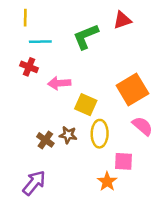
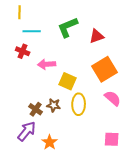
red triangle: (122, 20) -> (97, 36), moved
pink square: (124, 161) -> (112, 139), moved
orange star: (107, 182) -> (50, 142), moved
purple arrow: (34, 183) -> (27, 131), moved

